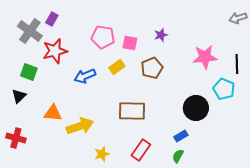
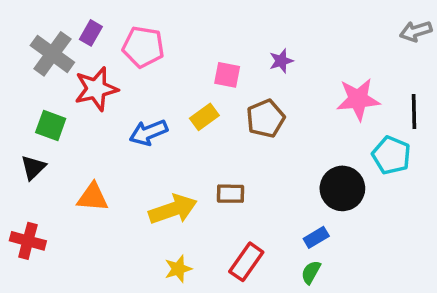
pink pentagon: (103, 37) -> (143, 47), moved
brown rectangle: (132, 111) -> (231, 194), size x0.6
yellow arrow: (80, 126) -> (173, 209), moved

